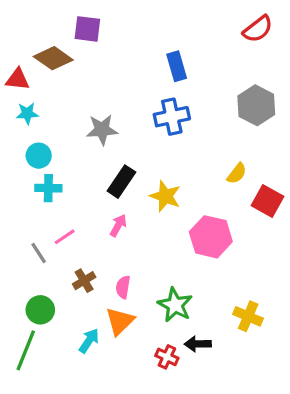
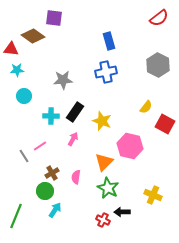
cyan cross: (48, 188) -> (51, 116), moved
green circle: (40, 310) -> (45, 191), moved
orange triangle: (120, 321) -> (104, 162), moved

